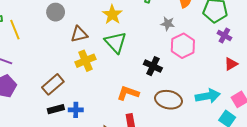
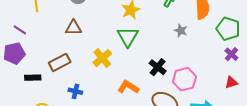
brown triangle: (79, 34) -> (73, 28), moved
pink hexagon: (183, 46) -> (184, 79), moved
yellow cross: (85, 61) -> (102, 58), moved, turned -30
black rectangle: (56, 109) -> (33, 78), moved

